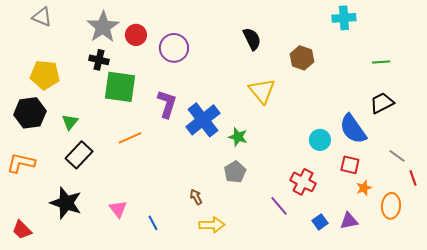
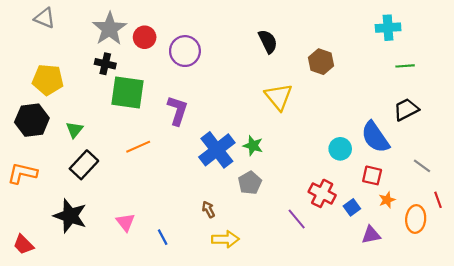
cyan cross: (344, 18) -> (388, 28), moved
blue cross: (203, 120) -> (217, 150), moved
red line: (413, 178) -> (438, 200), moved
blue square: (320, 222) -> (352, 207), moved

